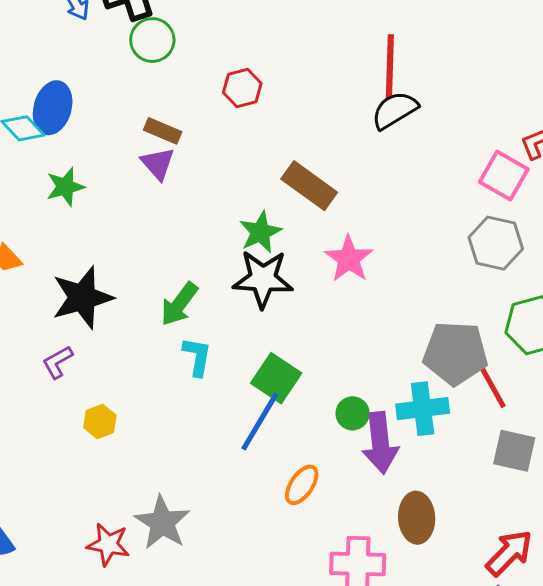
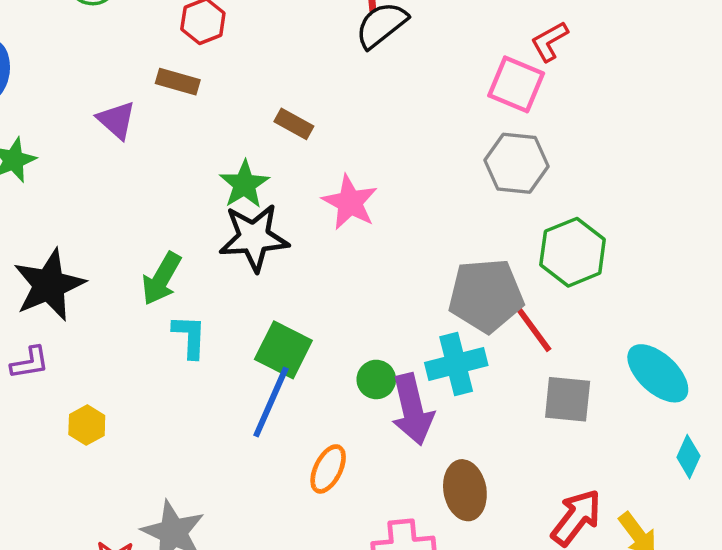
brown rectangle: (163, 131) -> (178, 82), moved
brown rectangle: (309, 186) -> (294, 124), size x0.6
purple L-shape: (58, 362) -> (30, 363), turned -153

